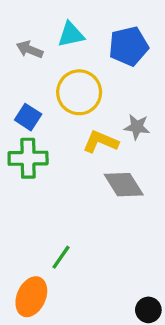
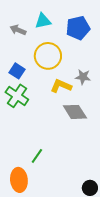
green cross: (28, 158) -> (17, 96), turned 35
orange ellipse: (31, 297) -> (19, 180), turned -30

